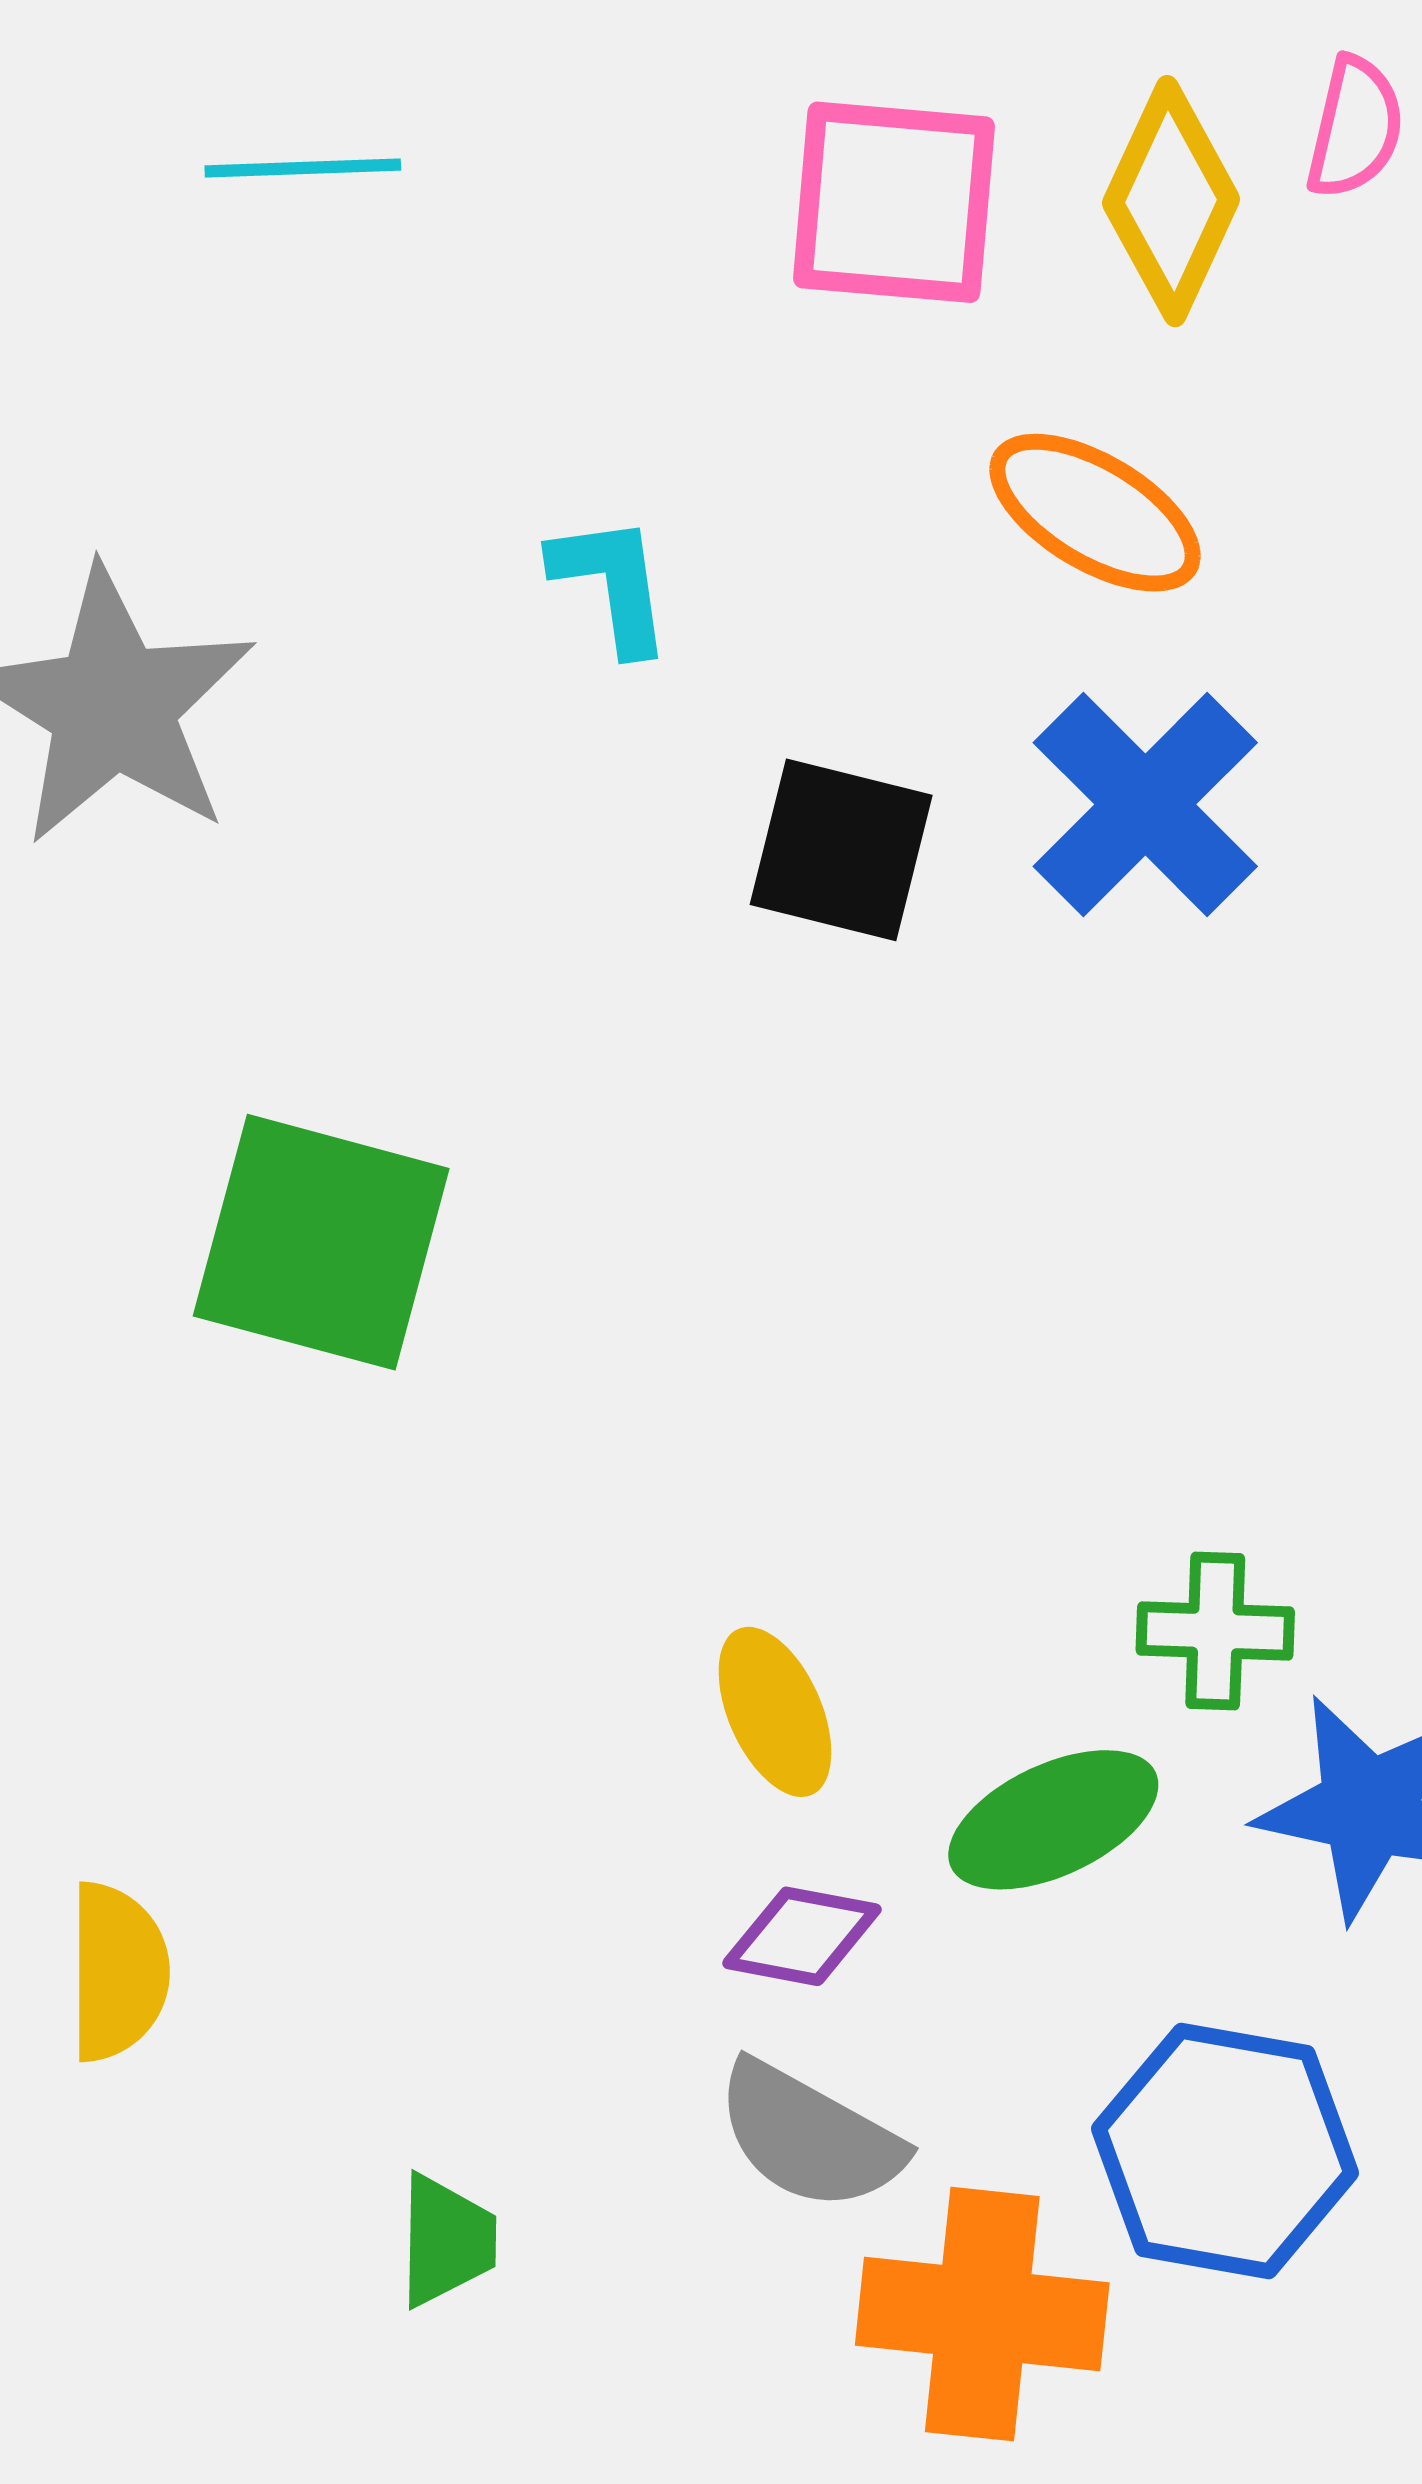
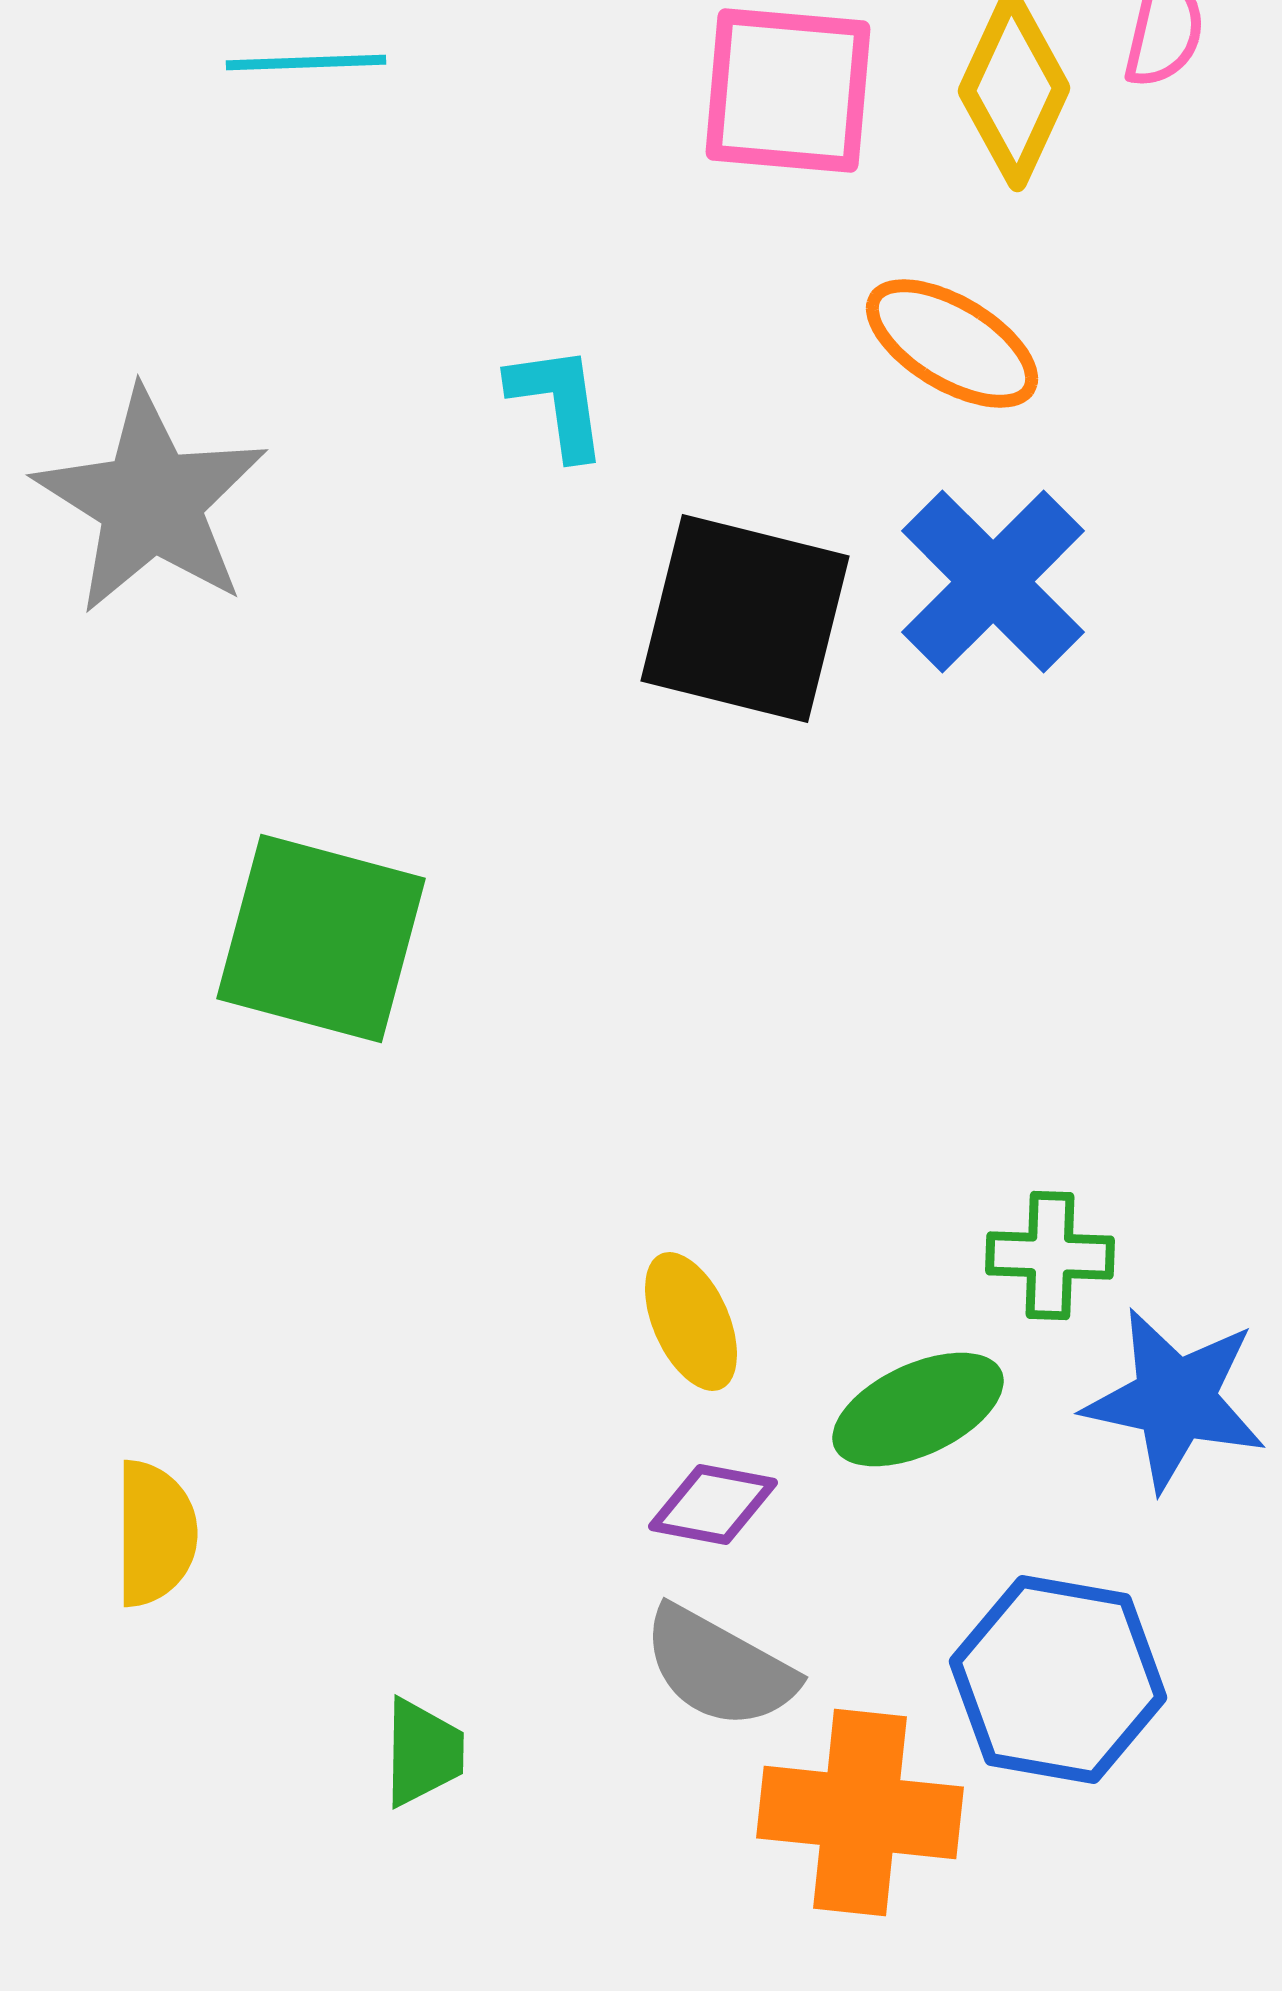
black square: (841, 850) -> (745, 618), size x1.4

